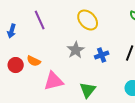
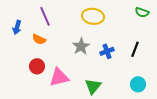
yellow ellipse: (88, 20) -> (93, 16), turned -40
orange semicircle: (34, 61) -> (39, 39), moved
red circle: (16, 65) -> (37, 66), moved

